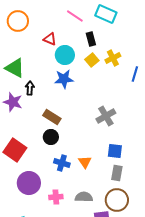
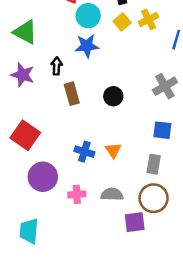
black arrow: (30, 88) -> (57, 66), moved
gray cross: (106, 116) -> (165, 86), moved
brown rectangle: (52, 117) -> (72, 94), turned 42
black circle: (51, 137) -> (113, 96), moved
blue square: (115, 151) -> (162, 130), moved

